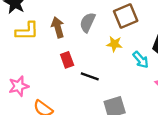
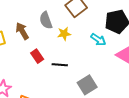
gray semicircle: (88, 22) -> (46, 20), turned -30
yellow star: (114, 44) -> (64, 34), moved

